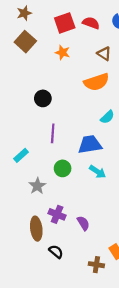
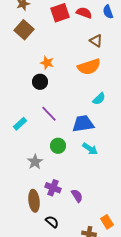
orange star: (63, 53) -> (47, 63), moved
purple line: (53, 133) -> (49, 114), turned -48
cyan rectangle: (21, 155) -> (20, 124), moved

